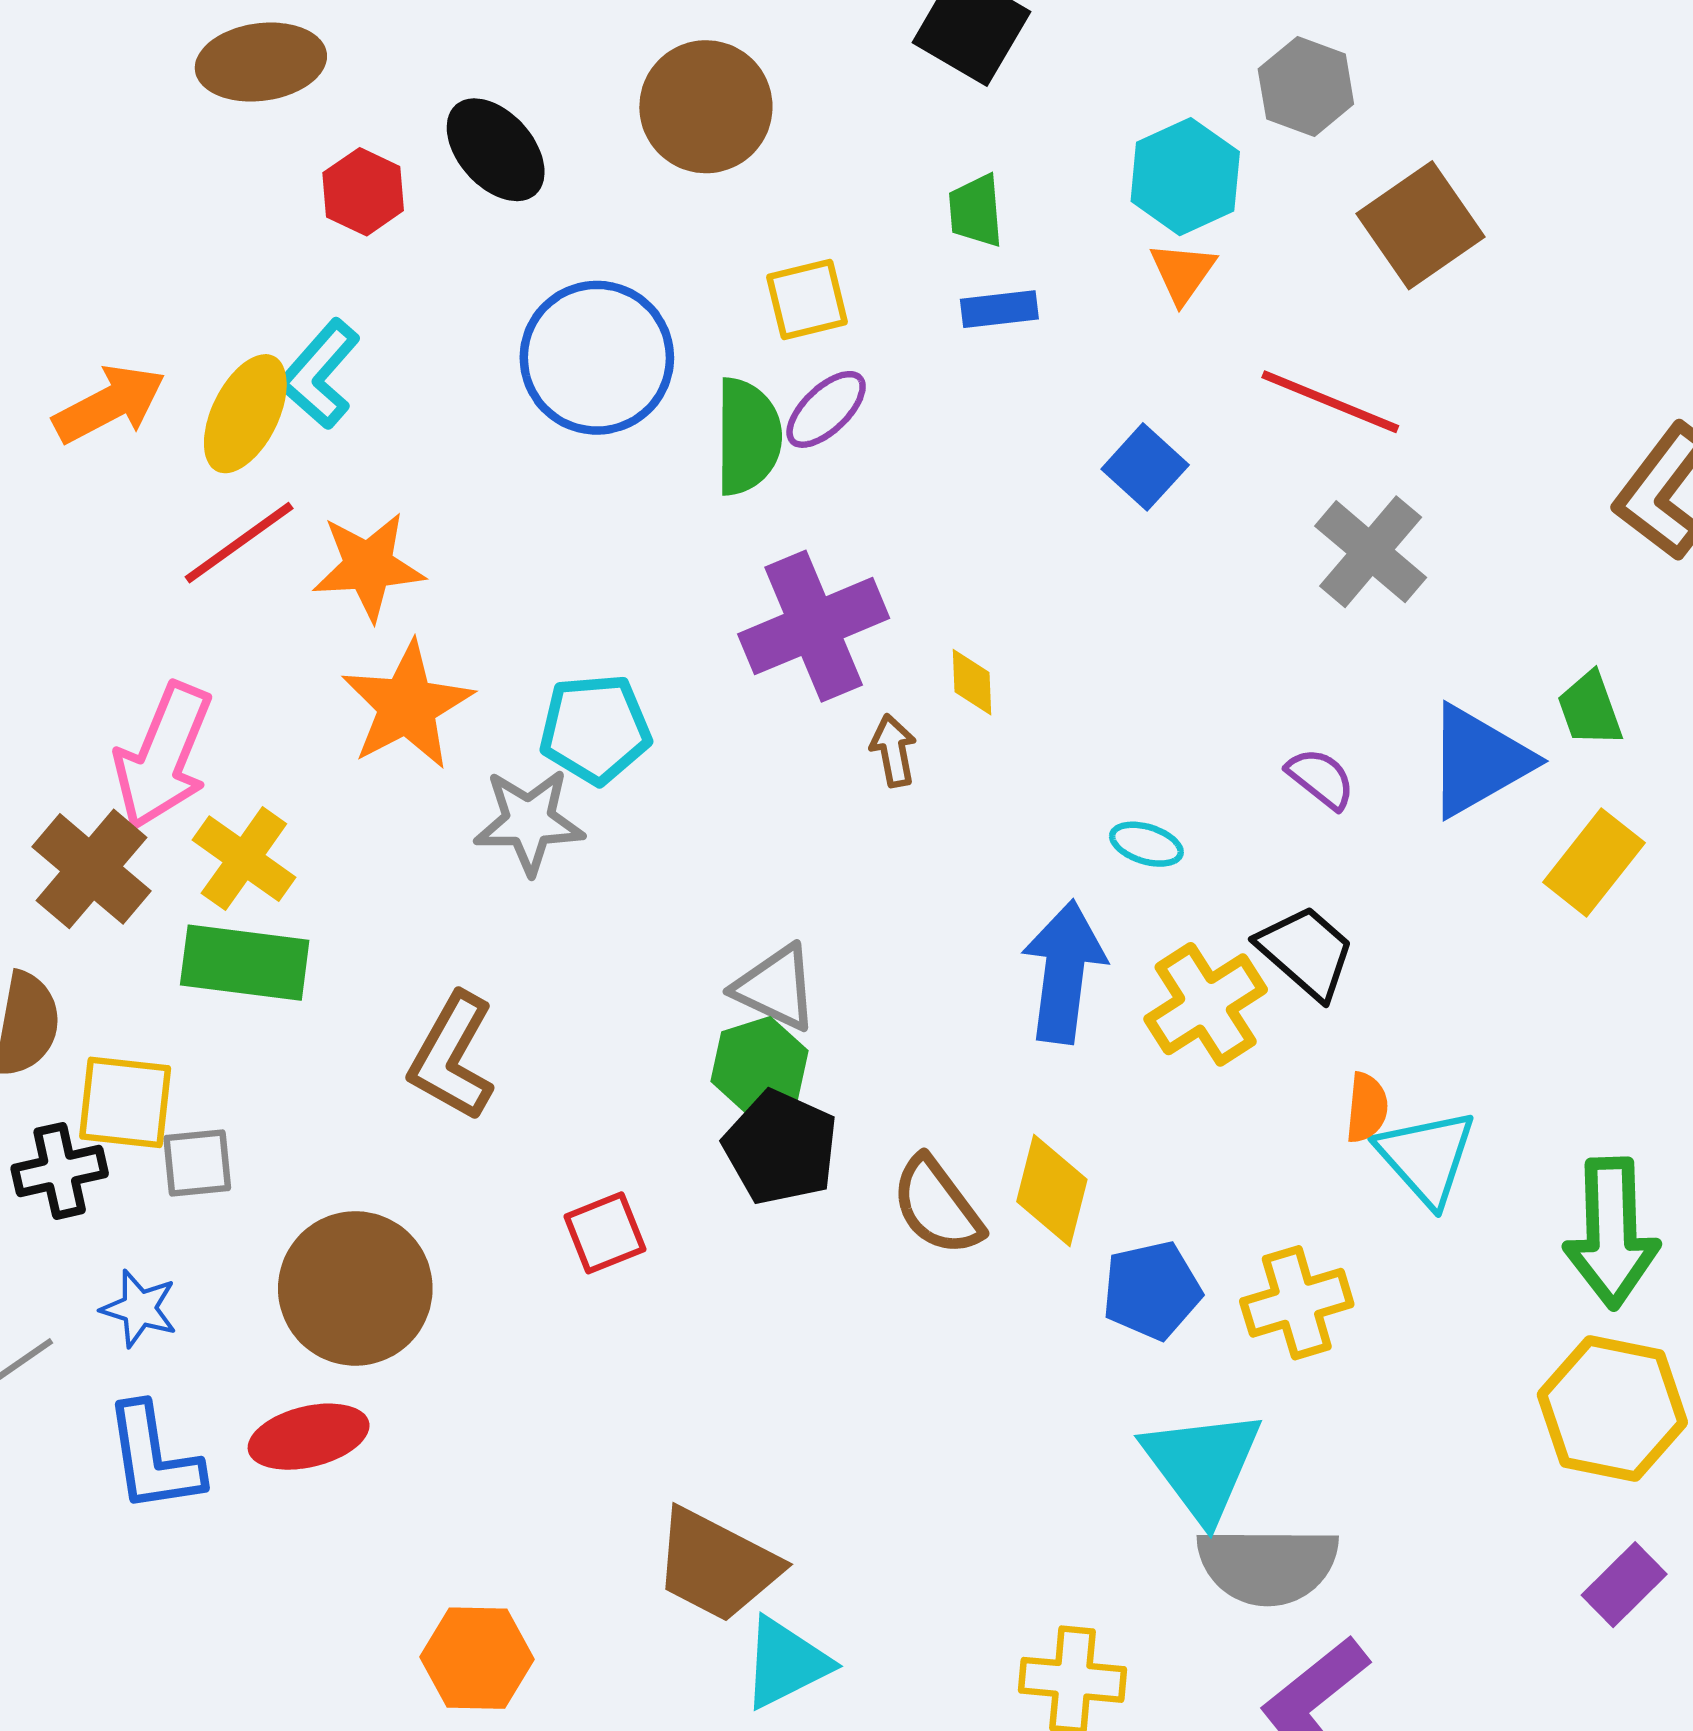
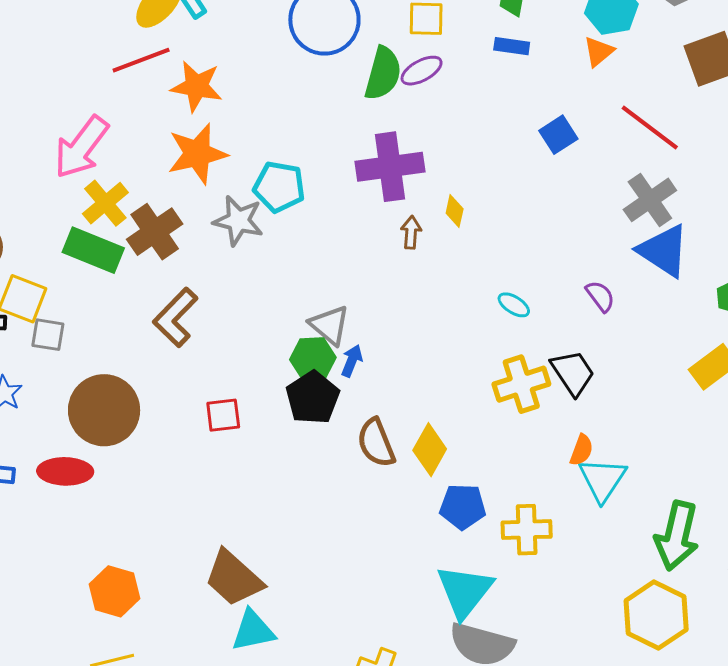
blue triangle: (1479, 761) -> (664, 251), moved, turned 48
brown cross: (92, 869) -> (155, 232), moved
blue arrow: (1064, 972) -> (352, 361), moved, size x0.5

